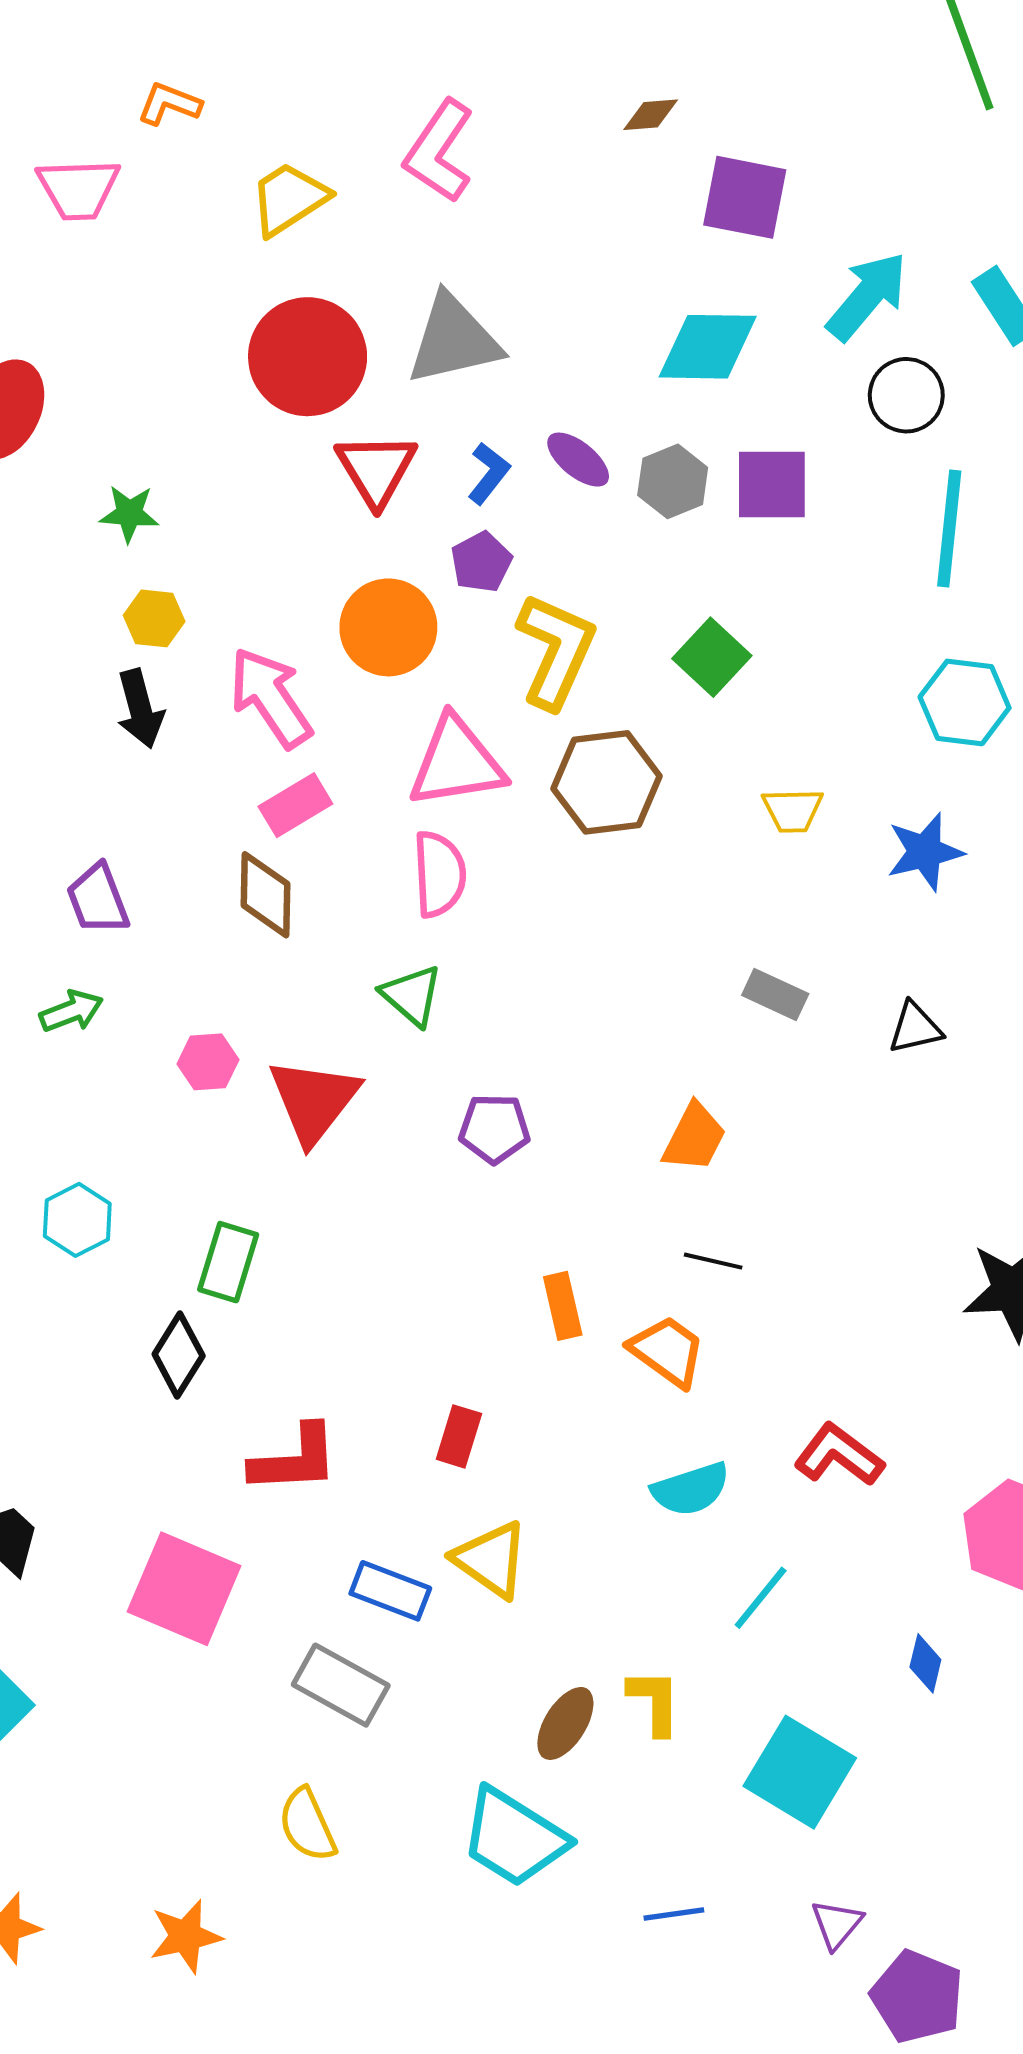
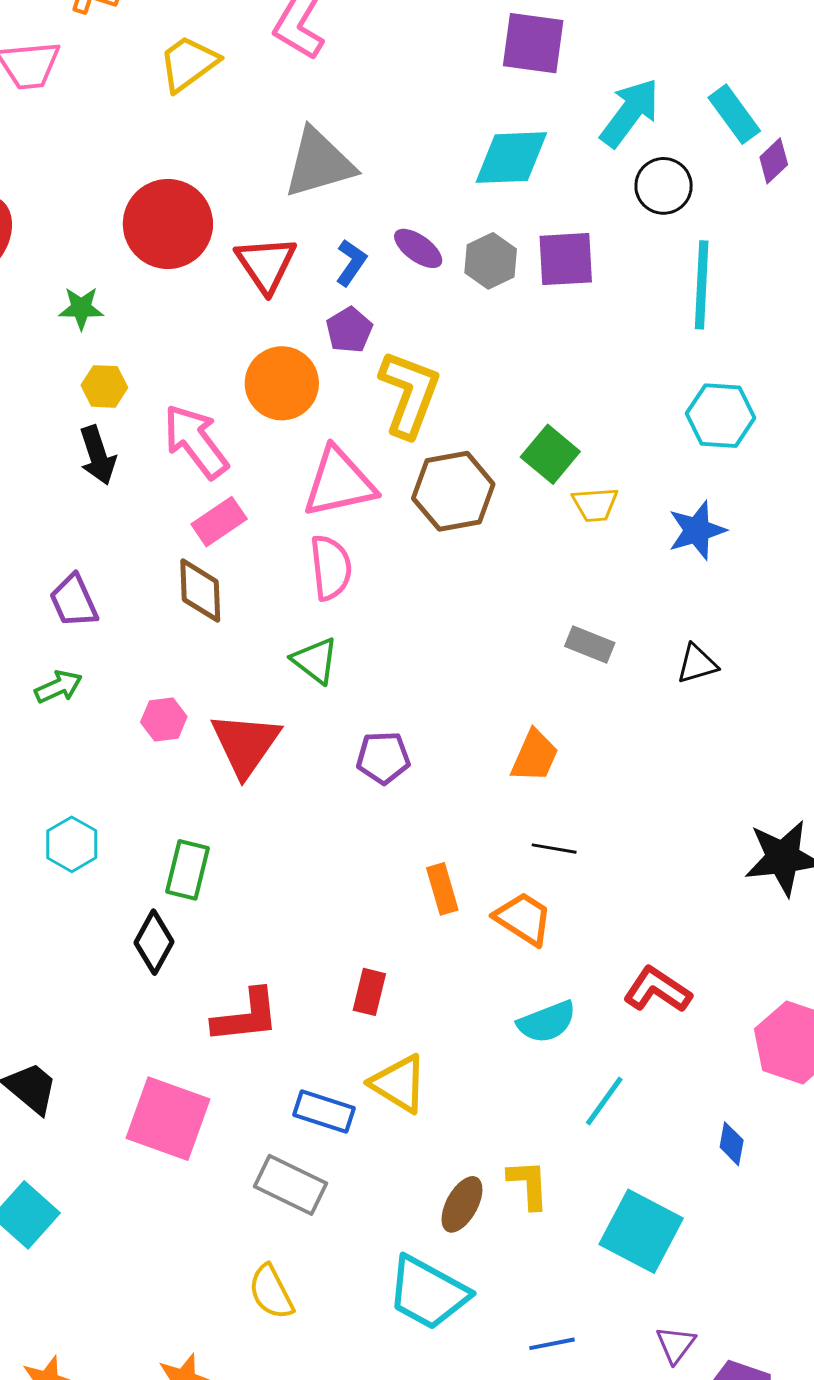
red circle: (308, 357) -> (168, 224), moved
green square: (712, 657) -> (550, 454), moved

